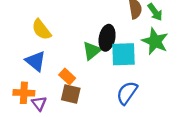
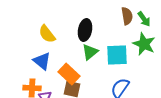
black ellipse: (107, 38) -> (85, 30), moved
orange rectangle: (67, 76) -> (69, 74), size x1.5

